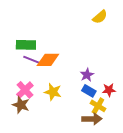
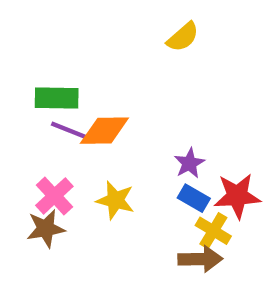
yellow semicircle: (100, 17) -> (183, 37), moved
red star: (109, 90) -> (237, 196), size x1.5
brown star: (21, 105) -> (46, 229), turned -30

